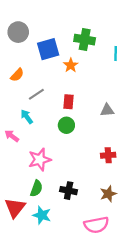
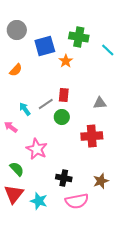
cyan line: (116, 53) -> (108, 50), turned -48
gray line: (36, 94) -> (46, 104), moved
red cross: (108, 155) -> (92, 136), moved, size x1.5
pink star: (40, 160) -> (37, 149), turned -30
green semicircle: (36, 188) -> (17, 169), moved, turned -63
pink semicircle: (96, 225) -> (77, 201), moved

